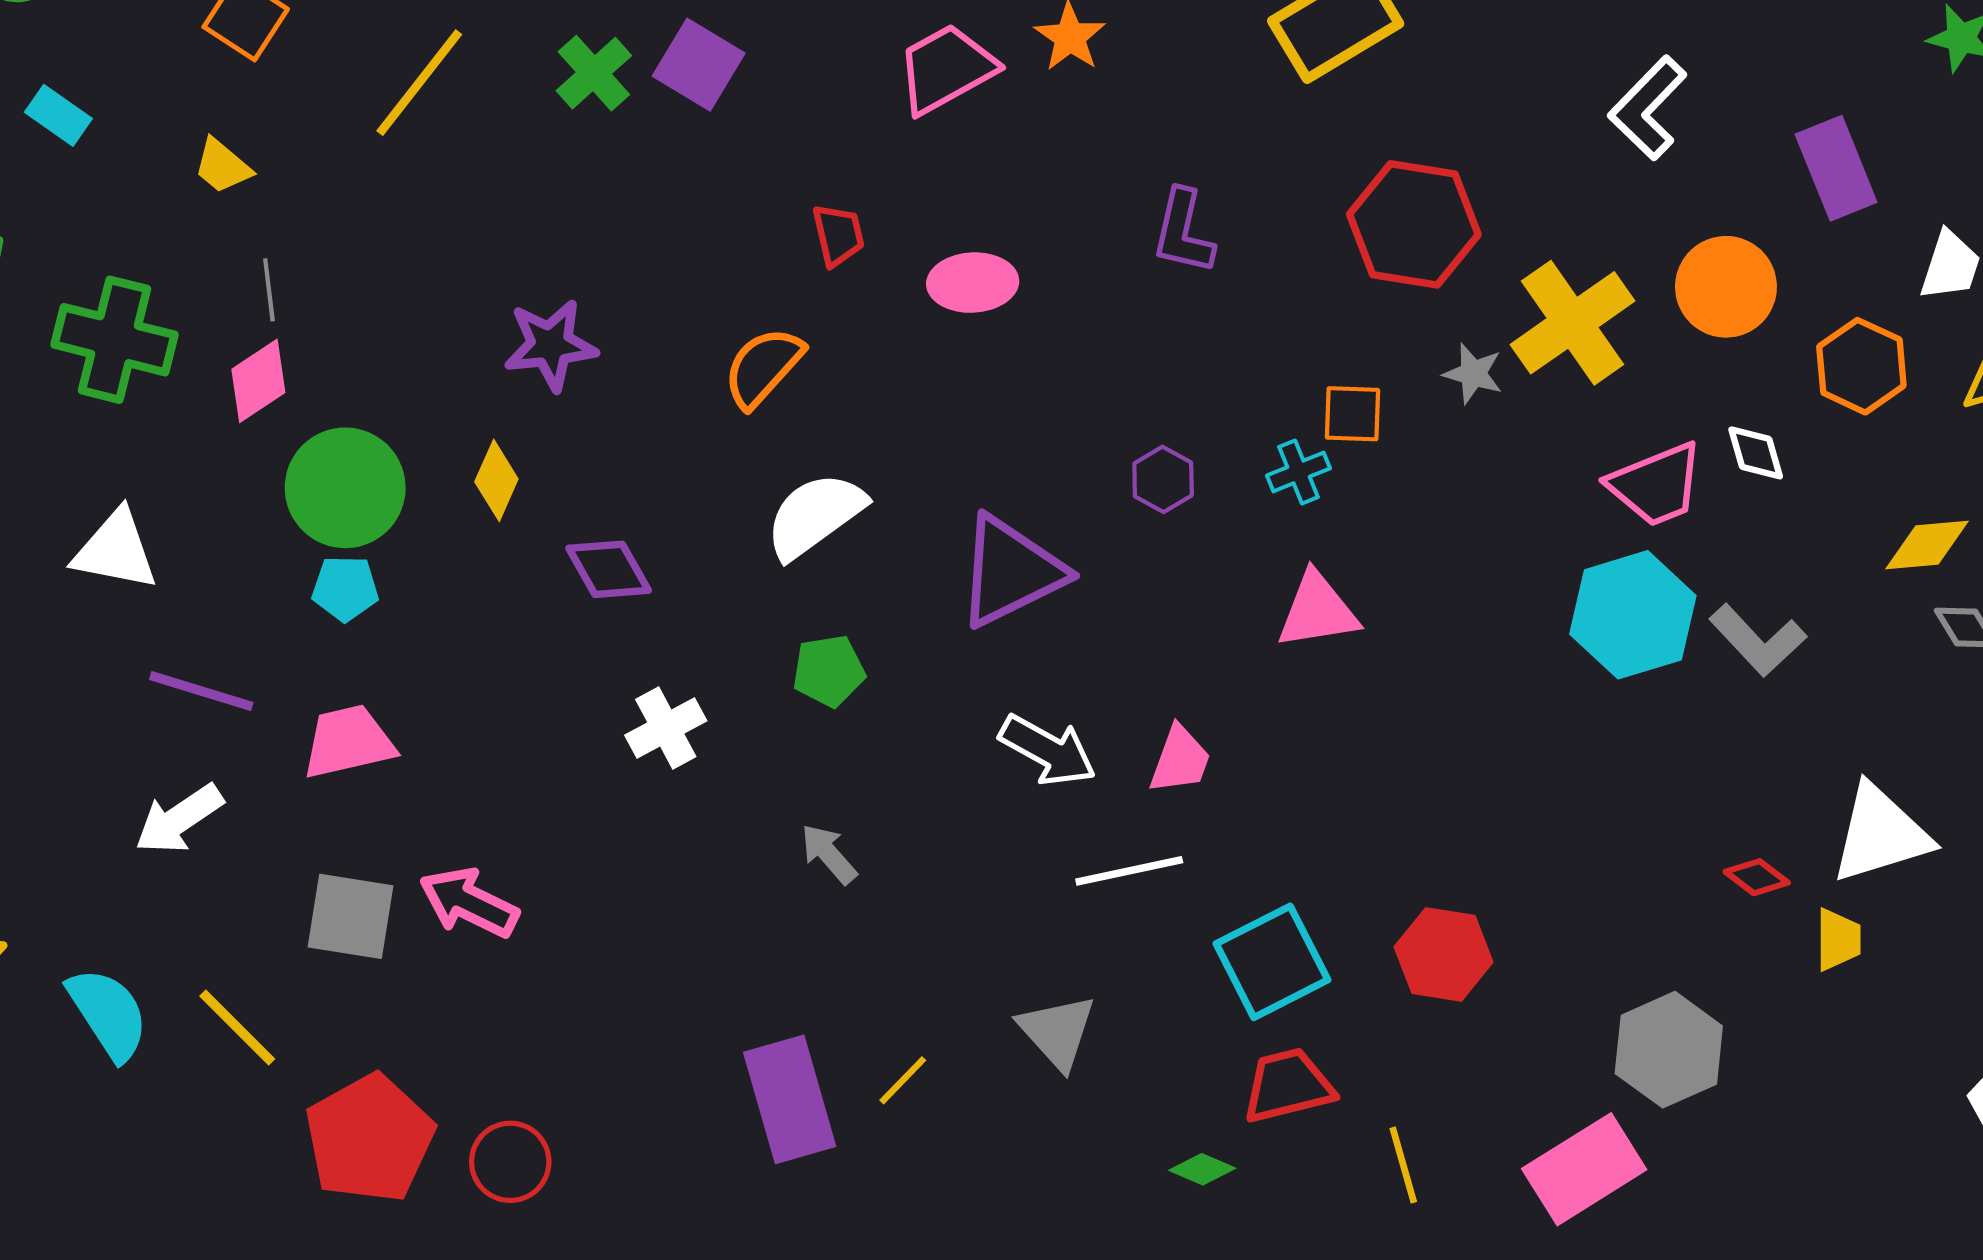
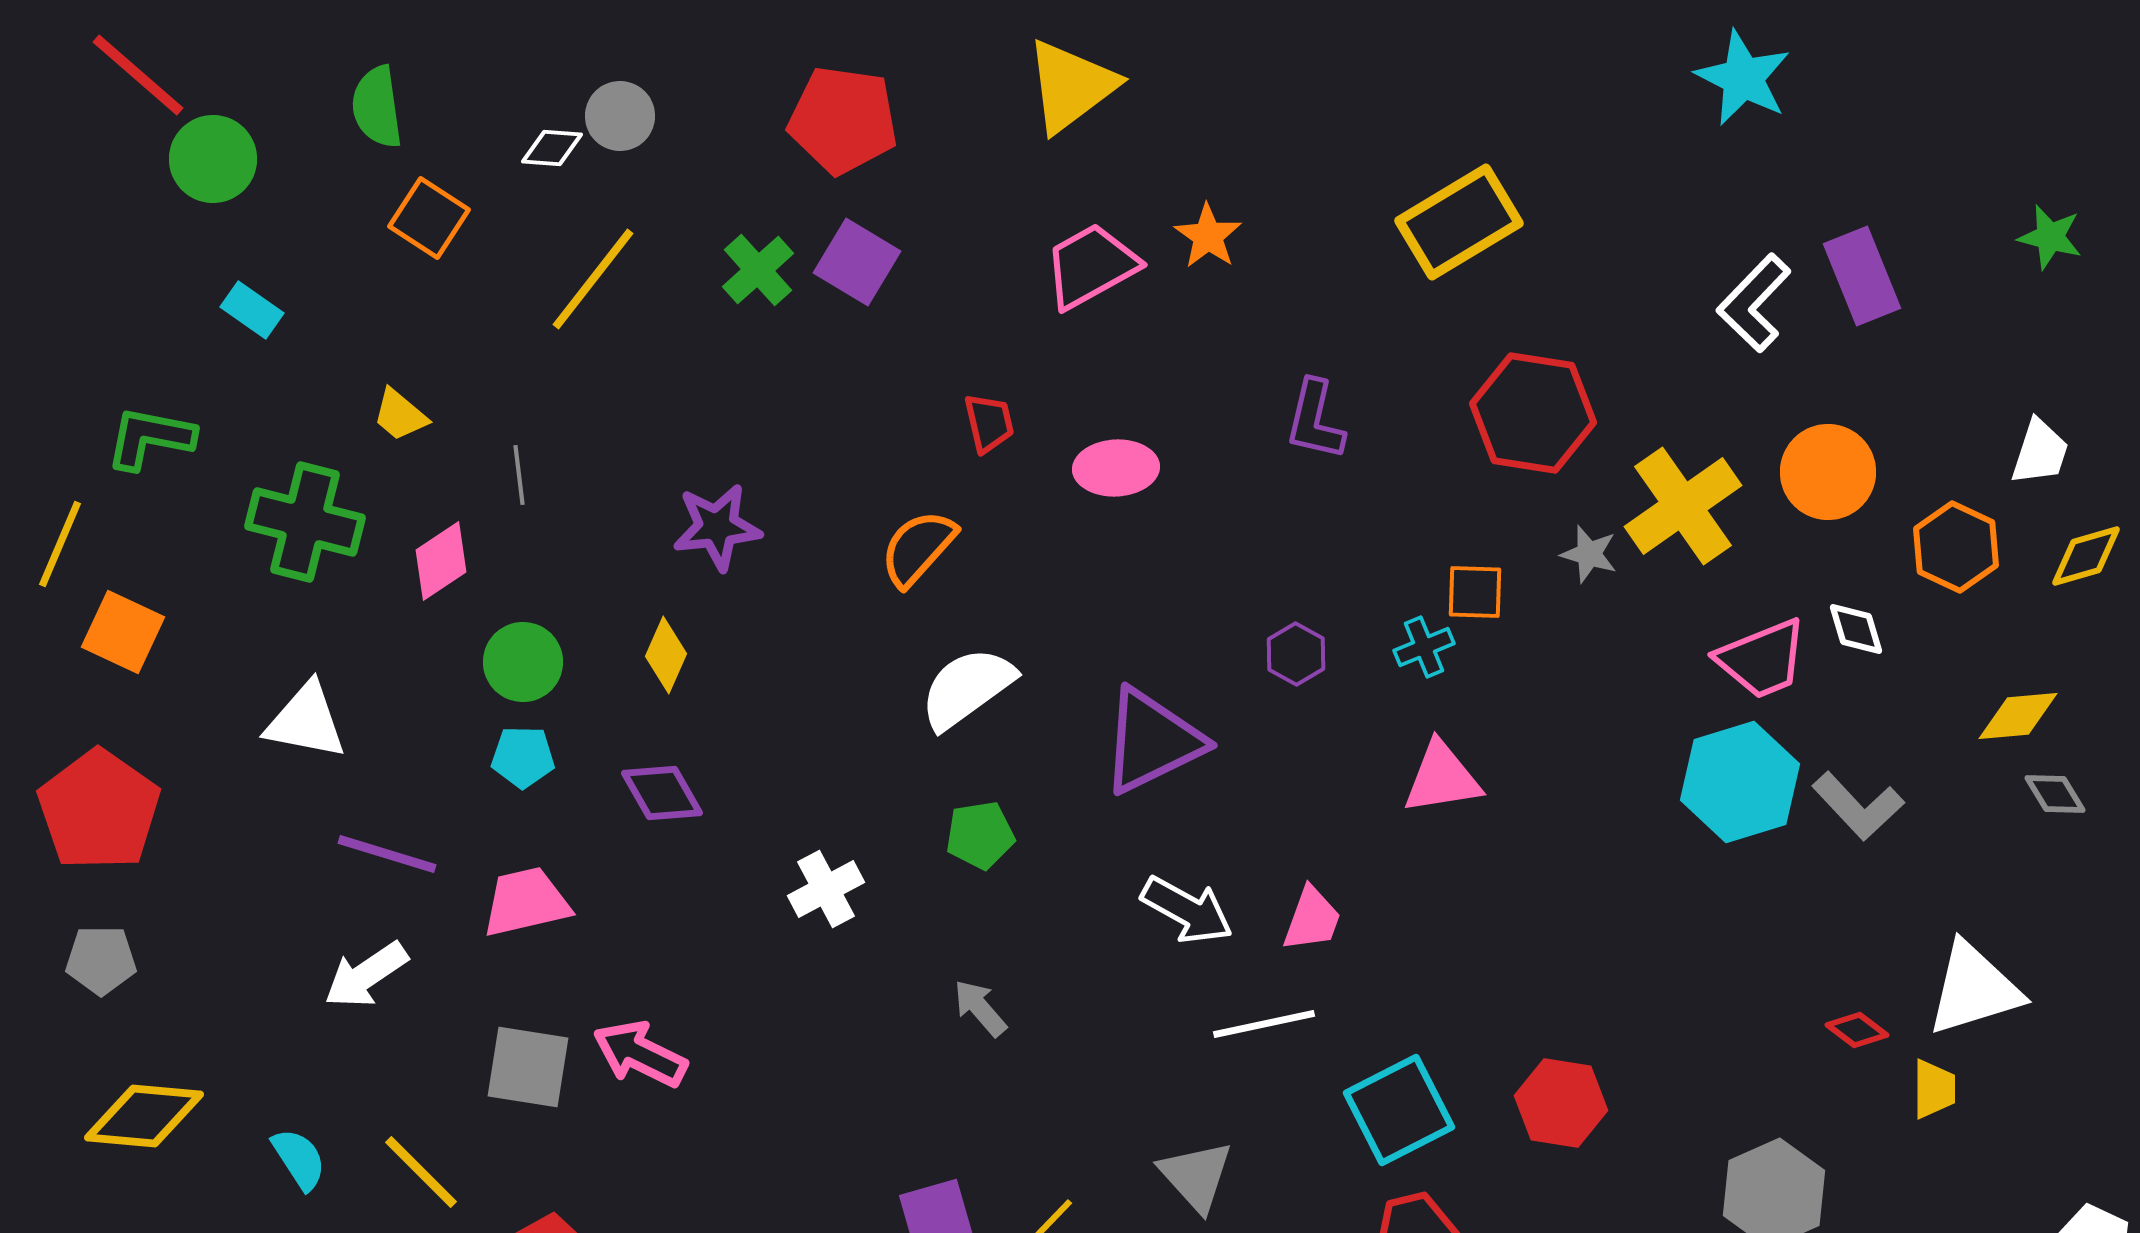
yellow trapezoid: (222, 166) -> (400, 415), moved
purple rectangle: (1836, 168) -> (1862, 276), moved
gray line: (269, 290) -> (519, 475), moved
green circle: (345, 488) -> (523, 662), size x0.7
purple diamond: (609, 569) -> (662, 793), moved
cyan semicircle: (108, 1014) -> (299, 1159), size x0.7

